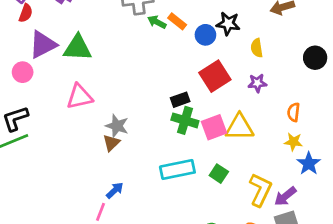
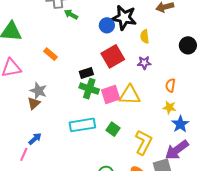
orange rectangle: (177, 21) -> (51, 54), moved
black star: (228, 24) -> (124, 18), size x1.4
purple arrow: (285, 196) -> (177, 150), moved, size x1.4

